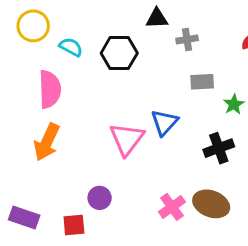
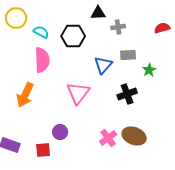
pink semicircle: (50, 89) -> (42, 60), moved
blue triangle: (164, 122) -> (103, 65), moved
black cross: (219, 148) -> (127, 94), moved

